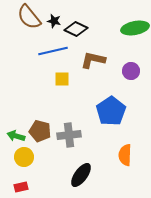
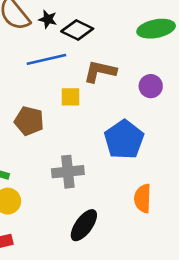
yellow square: (62, 79) -> (71, 97), moved
brown pentagon: (40, 131) -> (29, 121), moved

